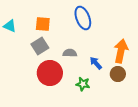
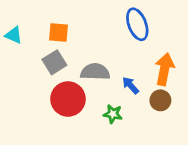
blue ellipse: (83, 18) -> (137, 24), moved
gray semicircle: (70, 53) -> (95, 72), size x1.5

